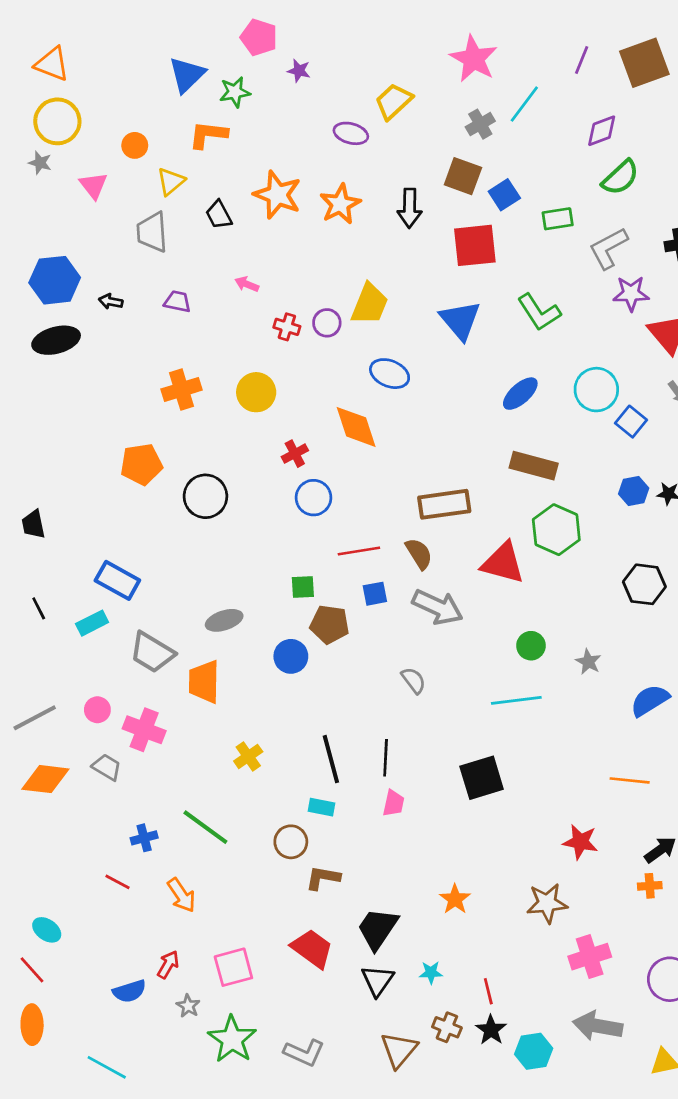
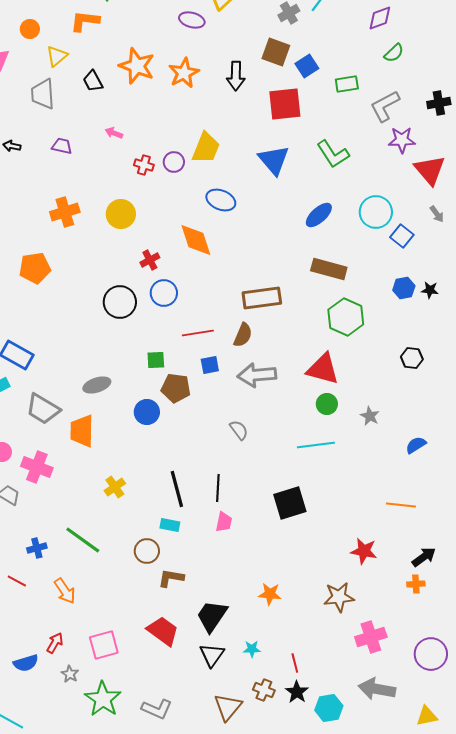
green semicircle: (620, 177) -> (394, 53), size x0.7
black circle: (205, 496) -> (120, 302), moved
brown semicircle: (419, 554) -> (243, 335), turned 55
red triangle: (503, 563) -> (323, 369), moved
black hexagon: (644, 584) -> (412, 358), size x0.7
gray arrow: (438, 607) -> (257, 375), turned 150
blue semicircle: (650, 700) -> (416, 445), size x0.7
orange star: (455, 899) -> (270, 594), turned -30

